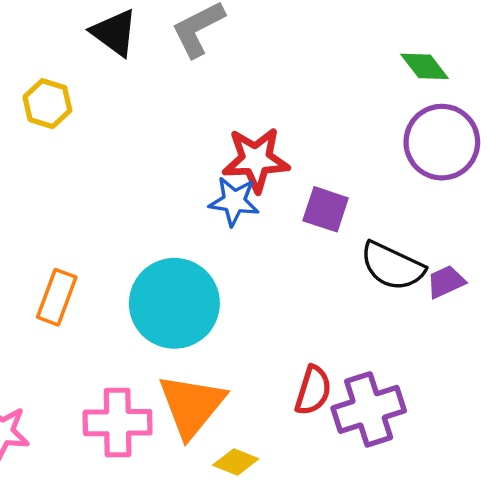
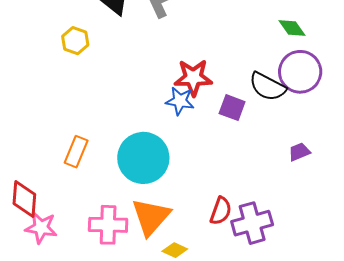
black semicircle: (392, 266) -> (268, 87), moved

